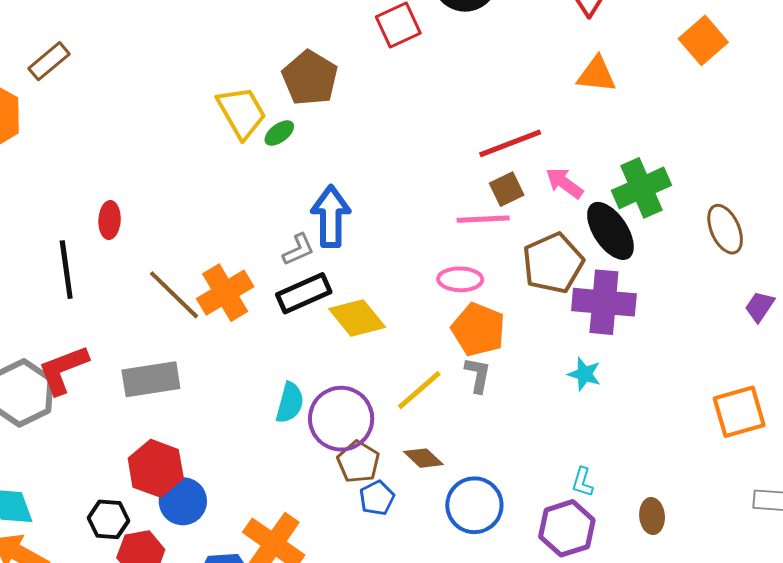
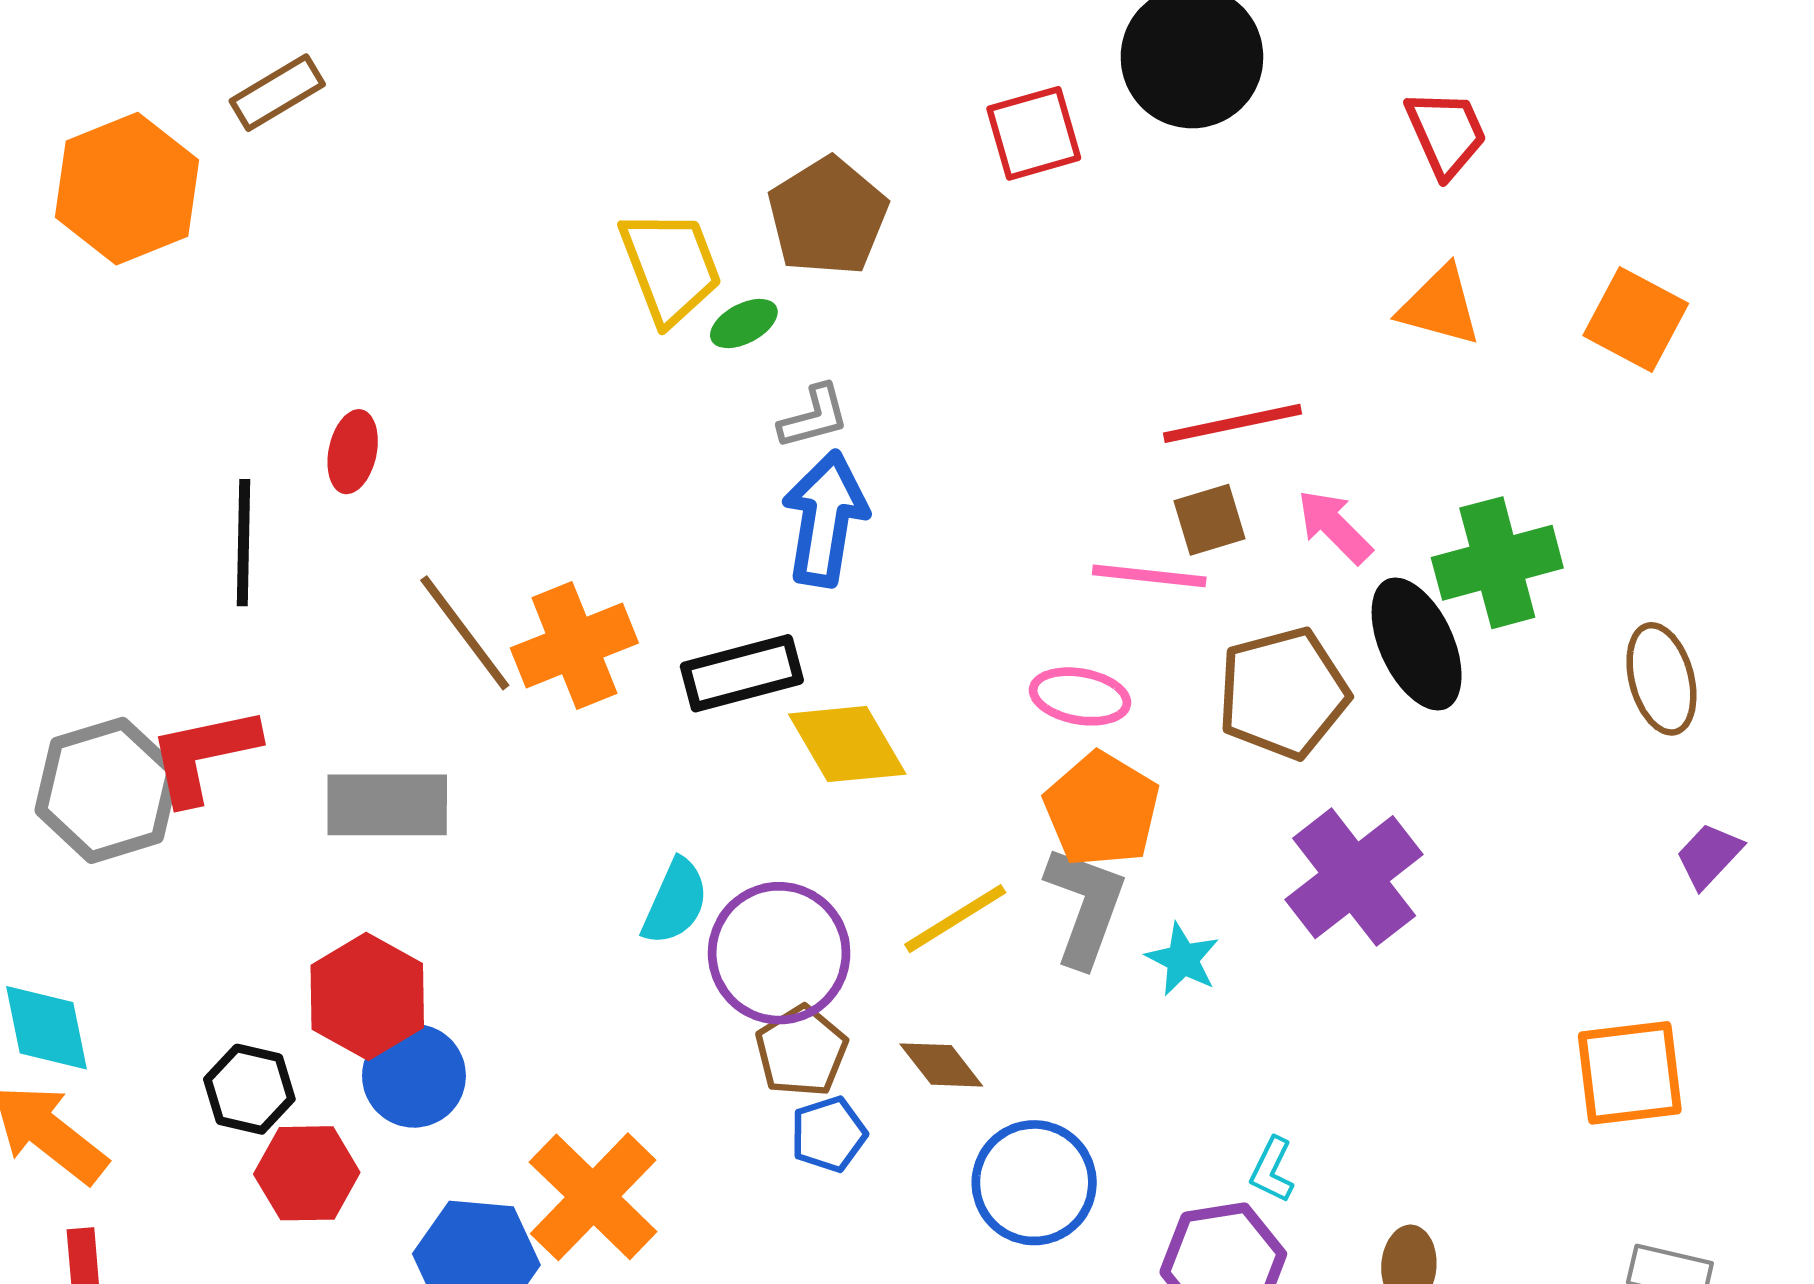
orange square: (703, 40) -> (1636, 320), moved, turned -30
gray L-shape: (298, 250) -> (814, 417), moved
purple cross: (604, 302) -> (1354, 877), moved, turned 38
cyan star: (584, 374) -> (1183, 959), moved
gray L-shape: (478, 375) -> (1085, 906), size x1.5

